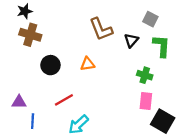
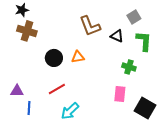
gray square: (150, 19) -> (134, 17), turned 32
black triangle: (131, 40) -> (117, 36), turned -48
black circle: (50, 65) -> (54, 58), moved
pink rectangle: (146, 101) -> (120, 94), moved

